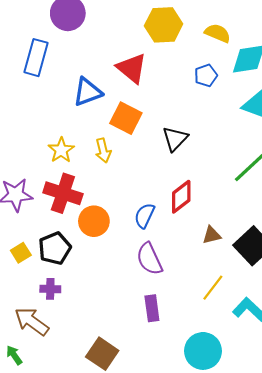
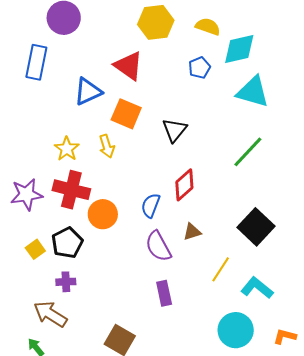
brown triangle: (212, 235) -> (192, 232), moved
cyan circle: (203, 351) -> (236, 330), moved

